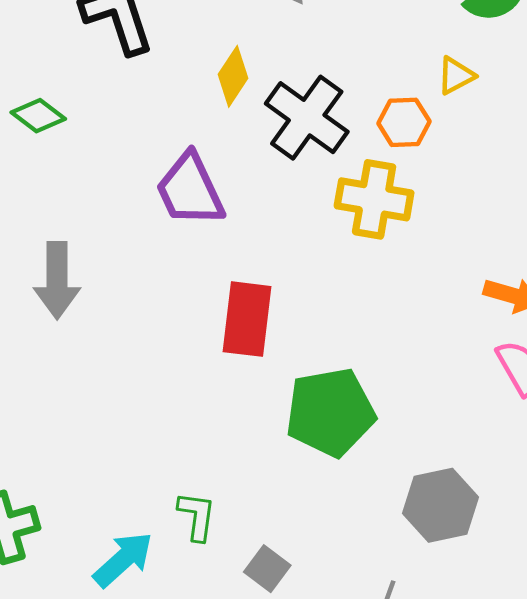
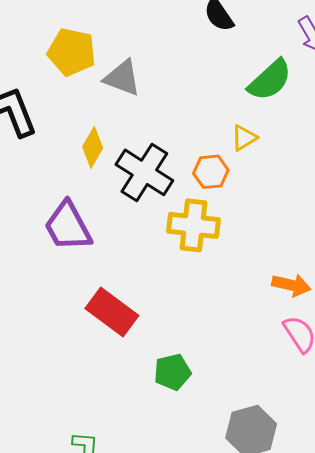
red rectangle: (247, 319) -> (112, 312), turned -57
green pentagon: (330, 412) -> (172, 372), size x0.6

